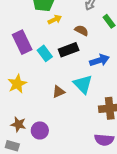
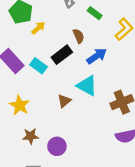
brown semicircle: (81, 30) -> (79, 36), moved, turned 56
brown star: (18, 124) -> (31, 136), moved

